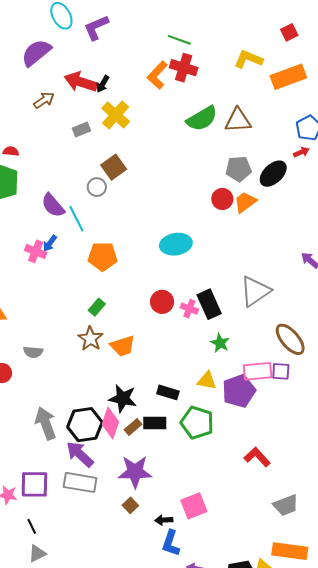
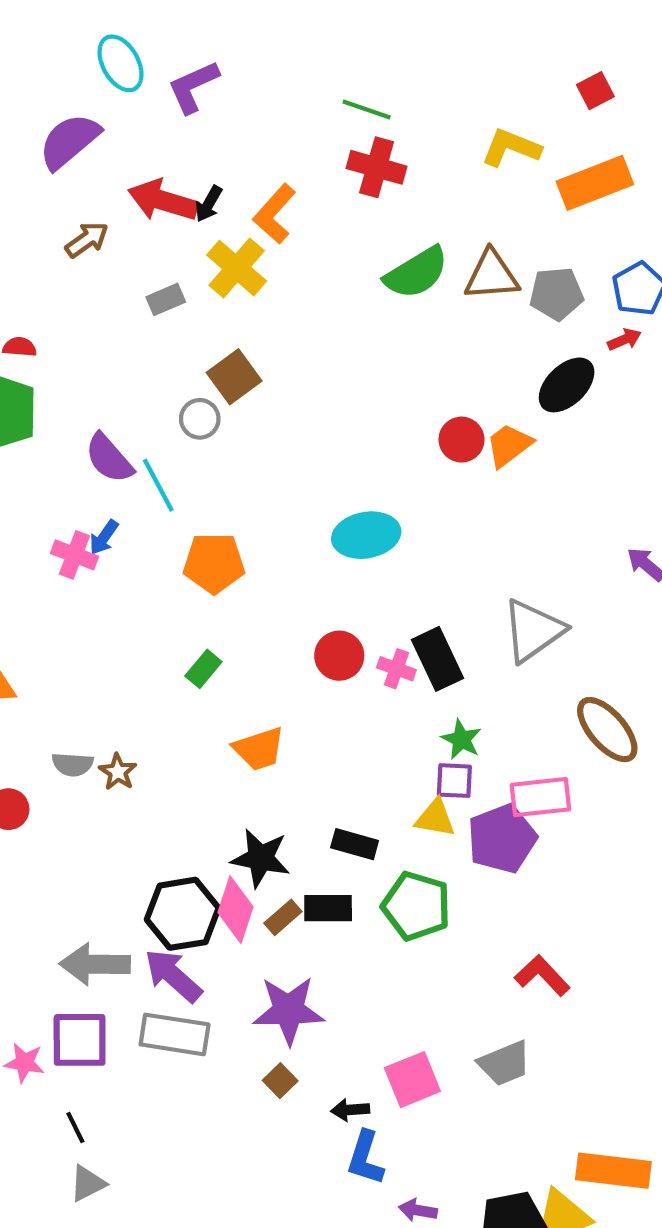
orange L-shape: (157, 75) -> (275, 214), moved
gray pentagon: (239, 169) -> (556, 294), moved
brown star: (90, 339) -> (118, 772), moved, size x0.7
purple square: (281, 371) -> (454, 781), moved
gray arrow: (46, 423) -> (95, 964), moved, turned -68
gray trapezoid: (286, 505) -> (505, 1063), moved

